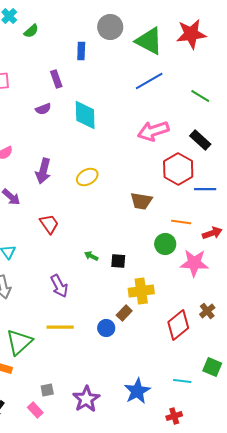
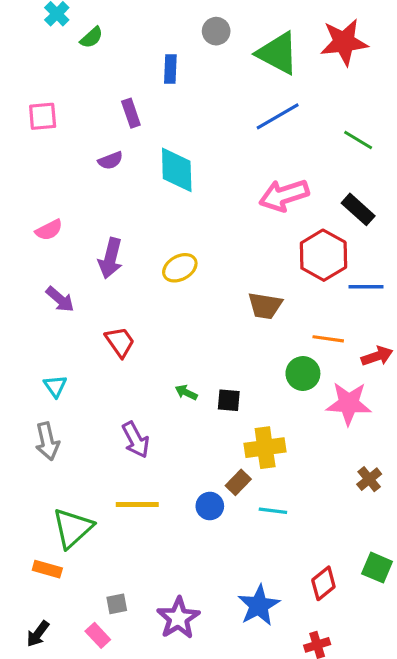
gray circle: (110, 27) -> (216, 31), size x0.7
red diamond: (178, 325) -> (323, 583), moved, size x0.7
cyan line: (182, 381) -> (273, 511), moved

